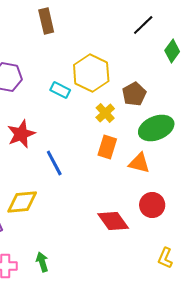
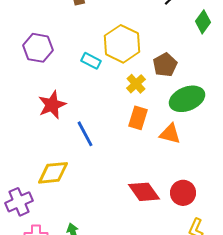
red circle: (152, 205) -> (183, 193), moved

